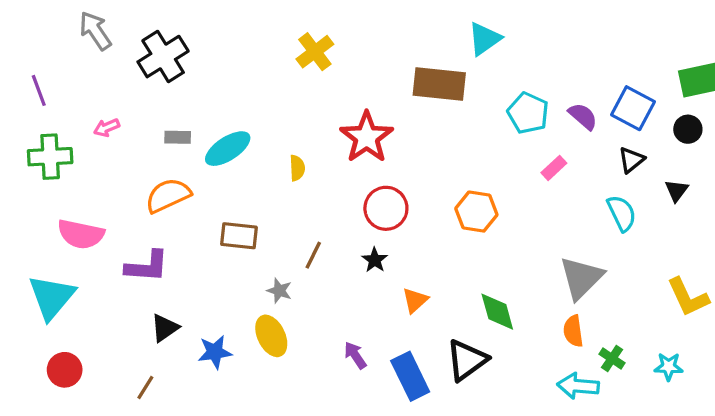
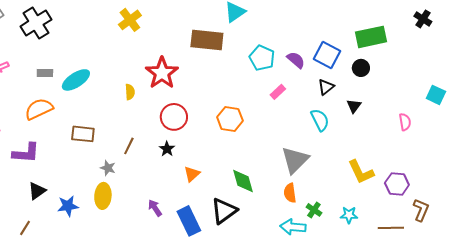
yellow semicircle: (297, 168) -> (130, 92), moved
yellow ellipse: (271, 336) -> (103, 196), turned 30

